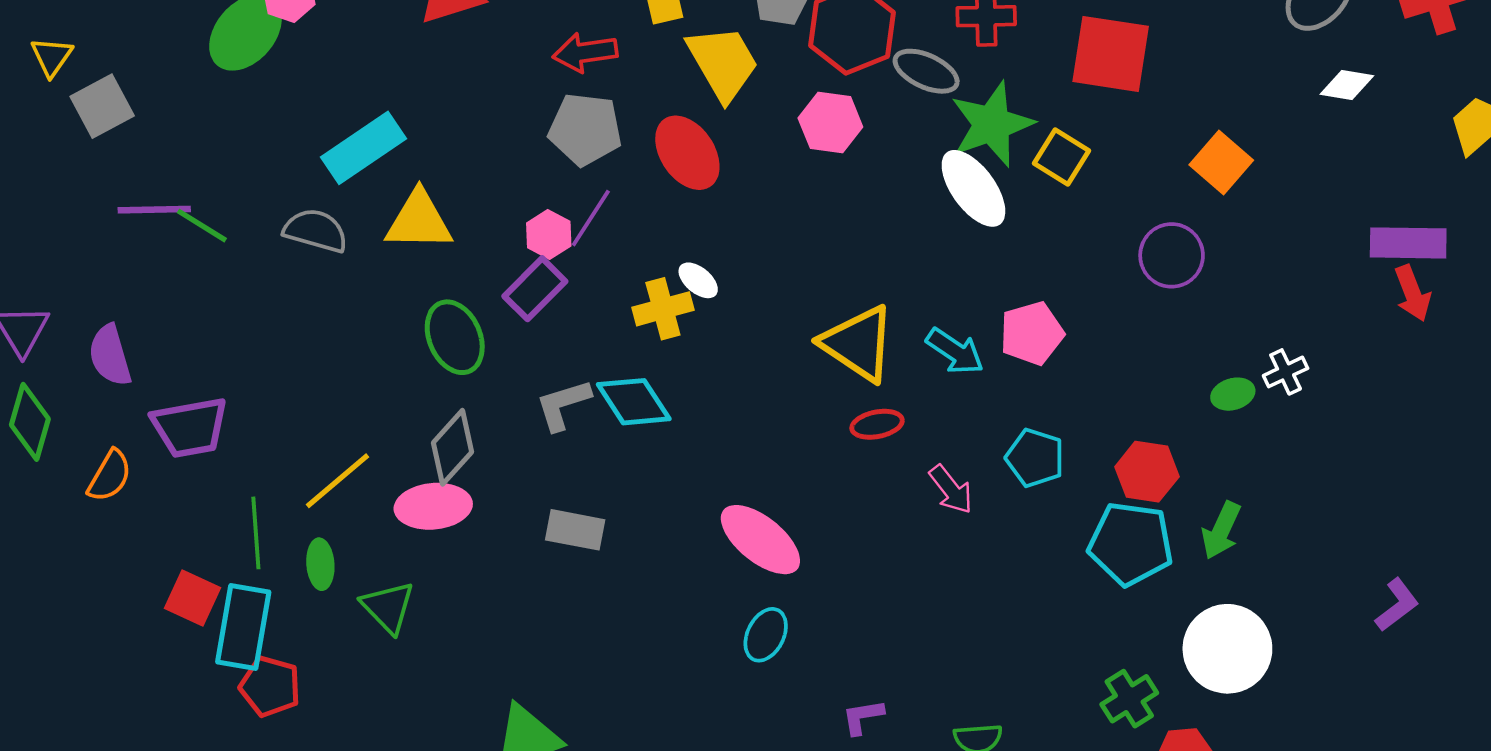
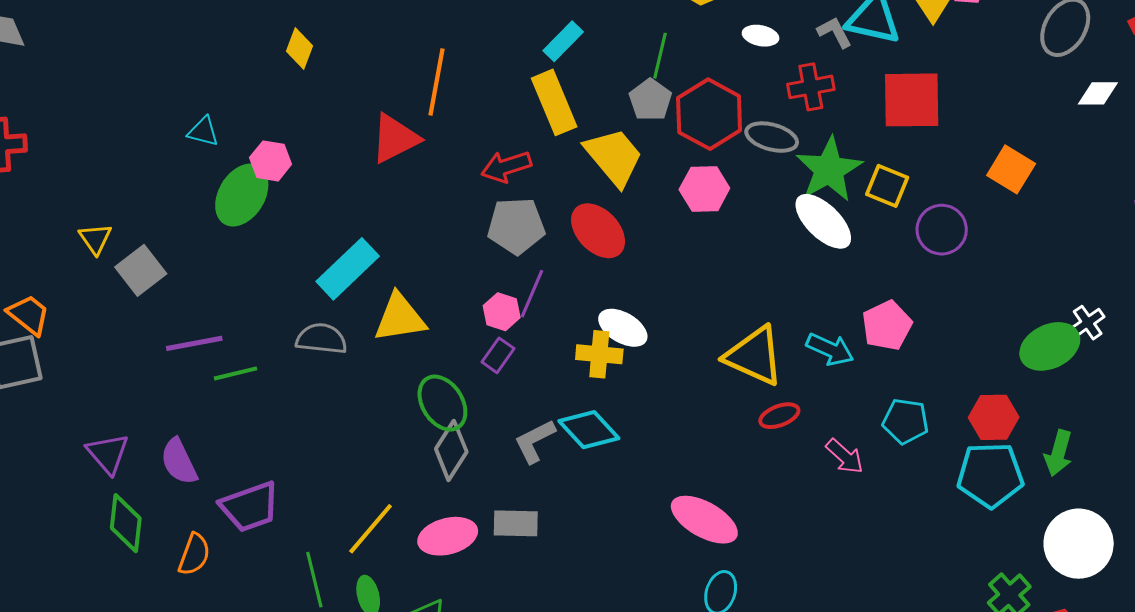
green line: (202, 226) -> (235, 373), moved, turned -36
purple circle: (1172, 255) -> (942, 230), moved
white ellipse: (698, 280) -> (623, 328), size x1.5
purple rectangle: (535, 289) -> (498, 355), size x0.7
yellow cross: (663, 309) -> (599, 354), turned 30
green ellipse: (1233, 394) -> (1050, 346), size x1.8
gray diamond: (453, 447) -> (451, 450), moved
gray rectangle: (575, 530) -> (516, 523), moved

